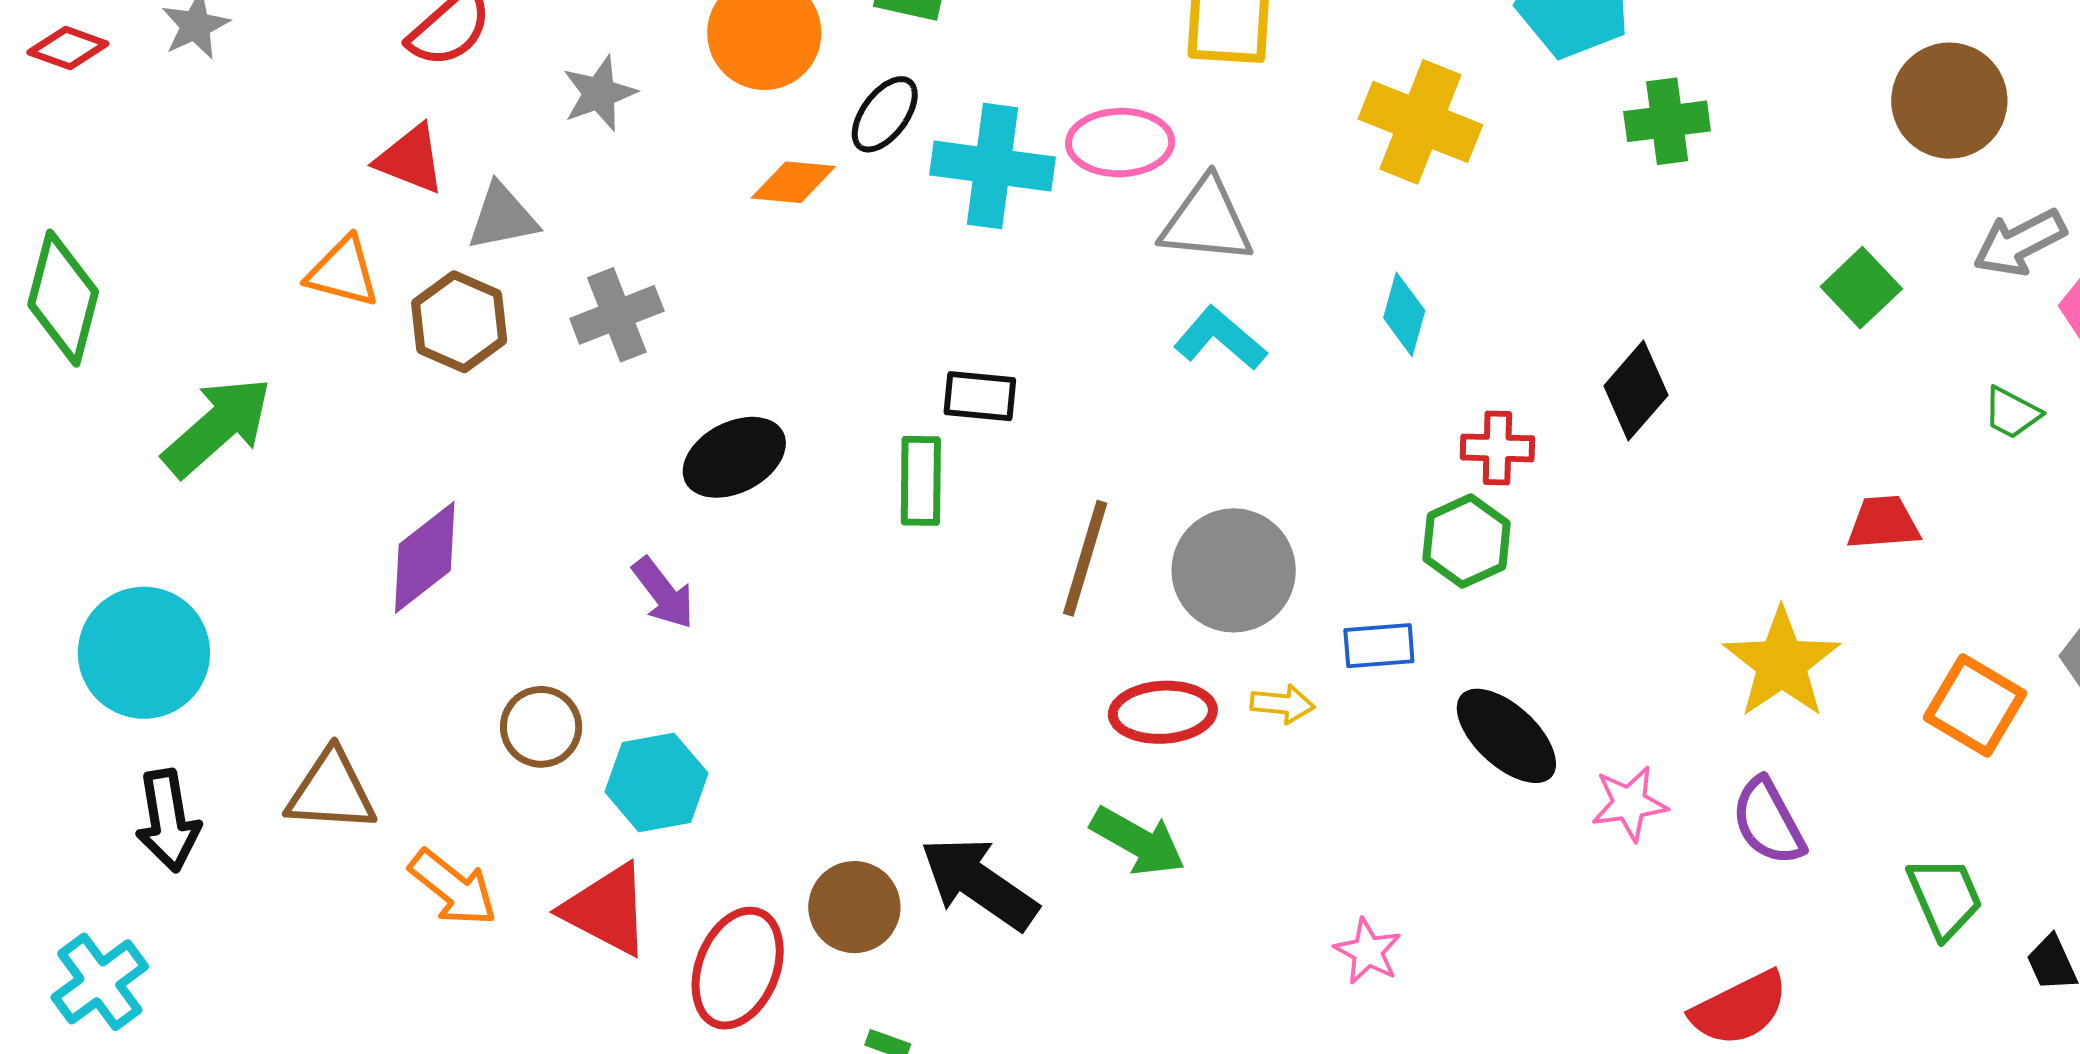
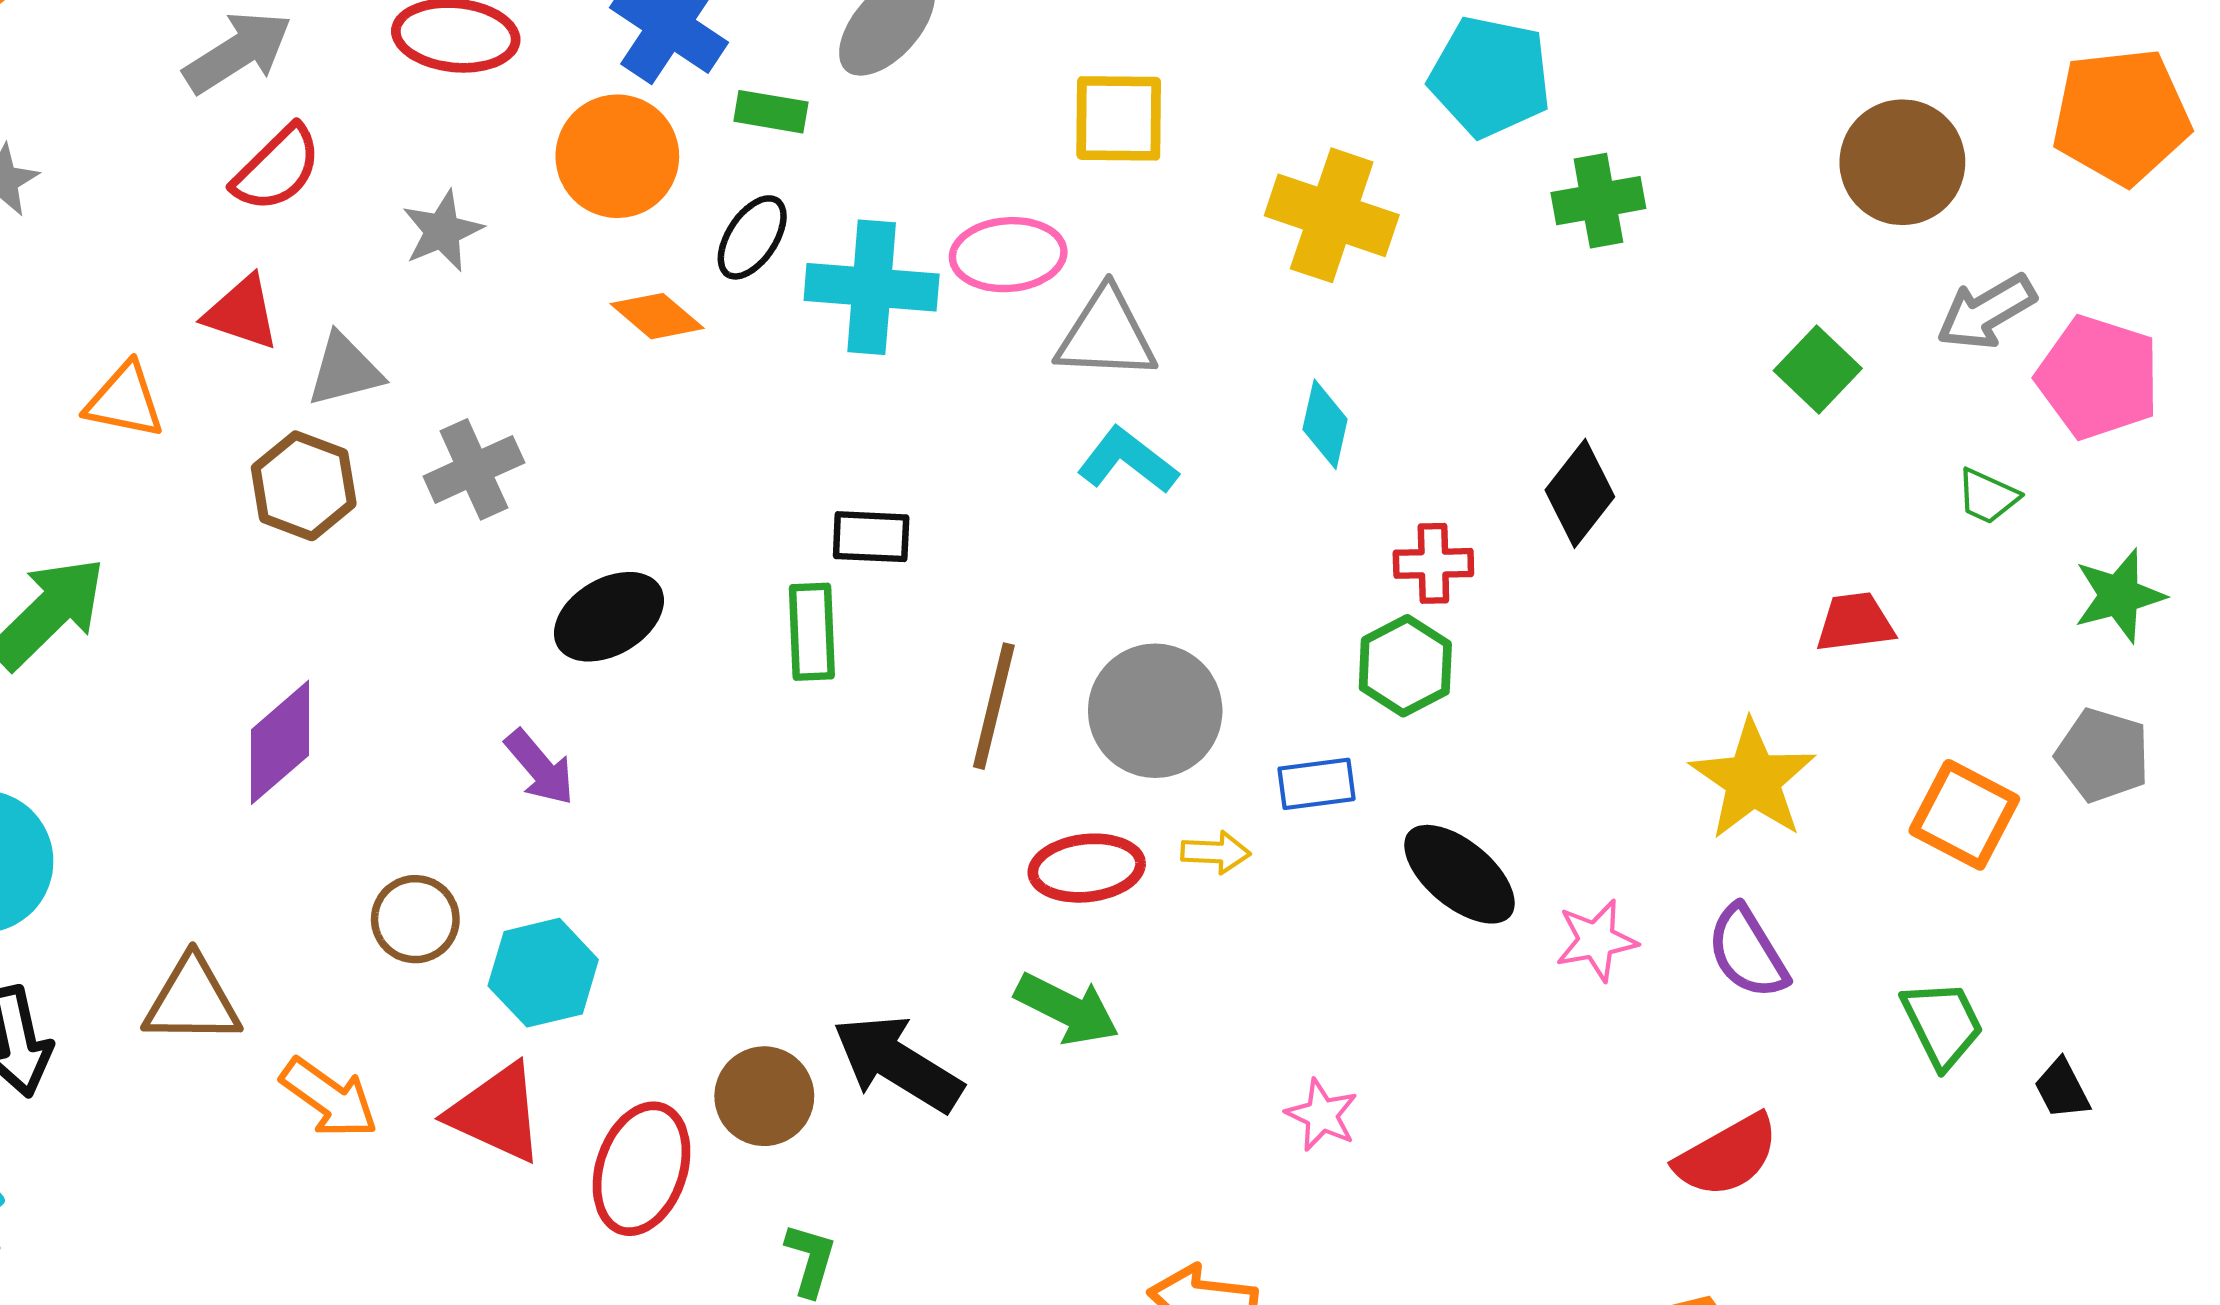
orange diamond: (793, 182) -> (657, 316), turned 38
orange triangle: (343, 272) -> (125, 401), moved

